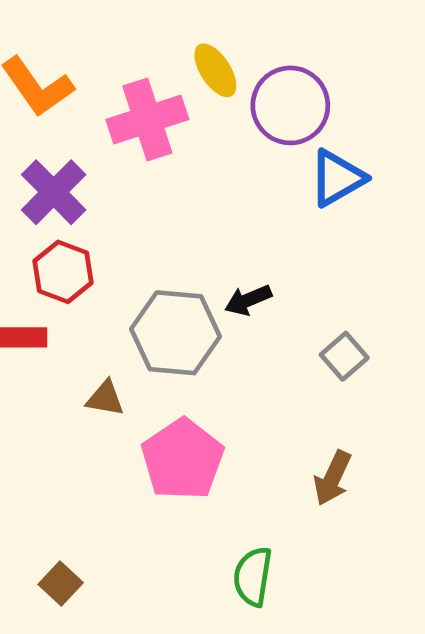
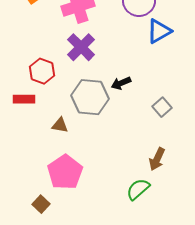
purple cross: (54, 192) -> (81, 47), moved
pink pentagon: (183, 459) -> (65, 172), moved
green semicircle: (253, 576) -> (138, 189), moved, turned 40

